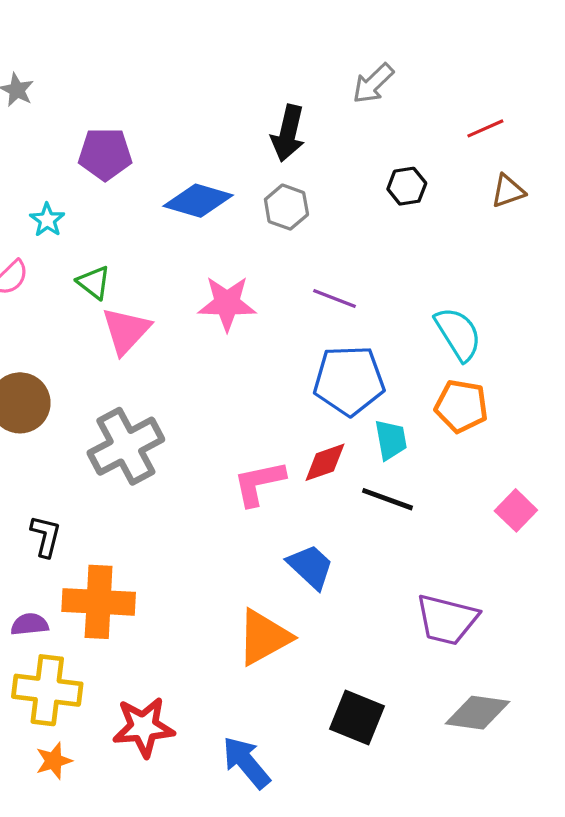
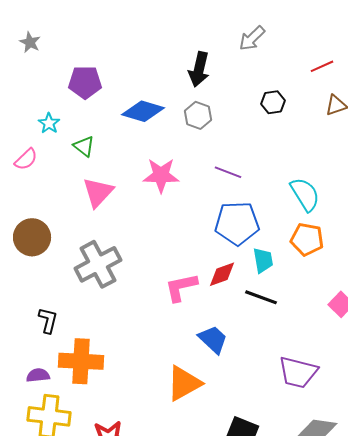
green triangle: (94, 282) -> (84, 146), moved

